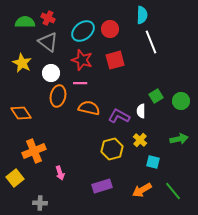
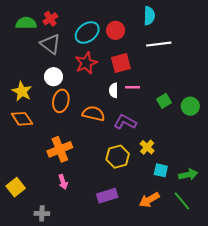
red cross: (48, 18) -> (50, 19), turned 32
white line: (151, 42) -> (159, 44), turned -75
red star: (82, 60) -> (86, 63), turned 30
yellow star: (22, 63) -> (22, 91), moved
pink line: (80, 83) -> (132, 87), moved
white semicircle: (141, 111) -> (113, 90), moved
green arrow: (179, 139) -> (188, 175), moved
orange cross: (34, 151) -> (60, 149), moved

